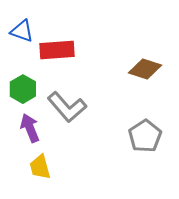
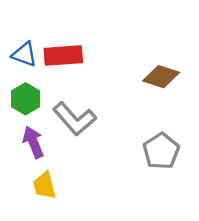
blue triangle: (22, 31) -> (24, 54), moved

